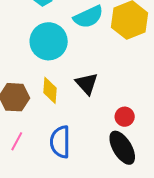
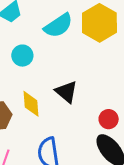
cyan circle: (49, 41) -> (22, 56), size x0.6

